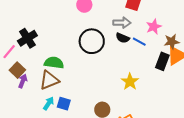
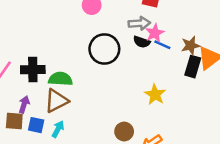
pink star: (154, 27) -> (155, 33), moved
black cross: (27, 38) -> (33, 70), moved, turned 36
brown star: (172, 42) -> (191, 46), moved
brown square: (17, 70) -> (14, 121), moved, turned -35
blue square: (64, 104) -> (36, 125), moved

